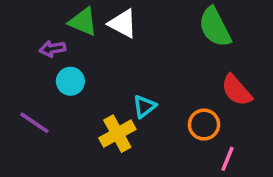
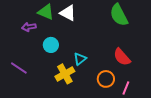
cyan circle: (70, 81) -> (51, 45), moved
red semicircle: (236, 90) -> (122, 57), moved
orange circle: (204, 125) -> (106, 79), moved

